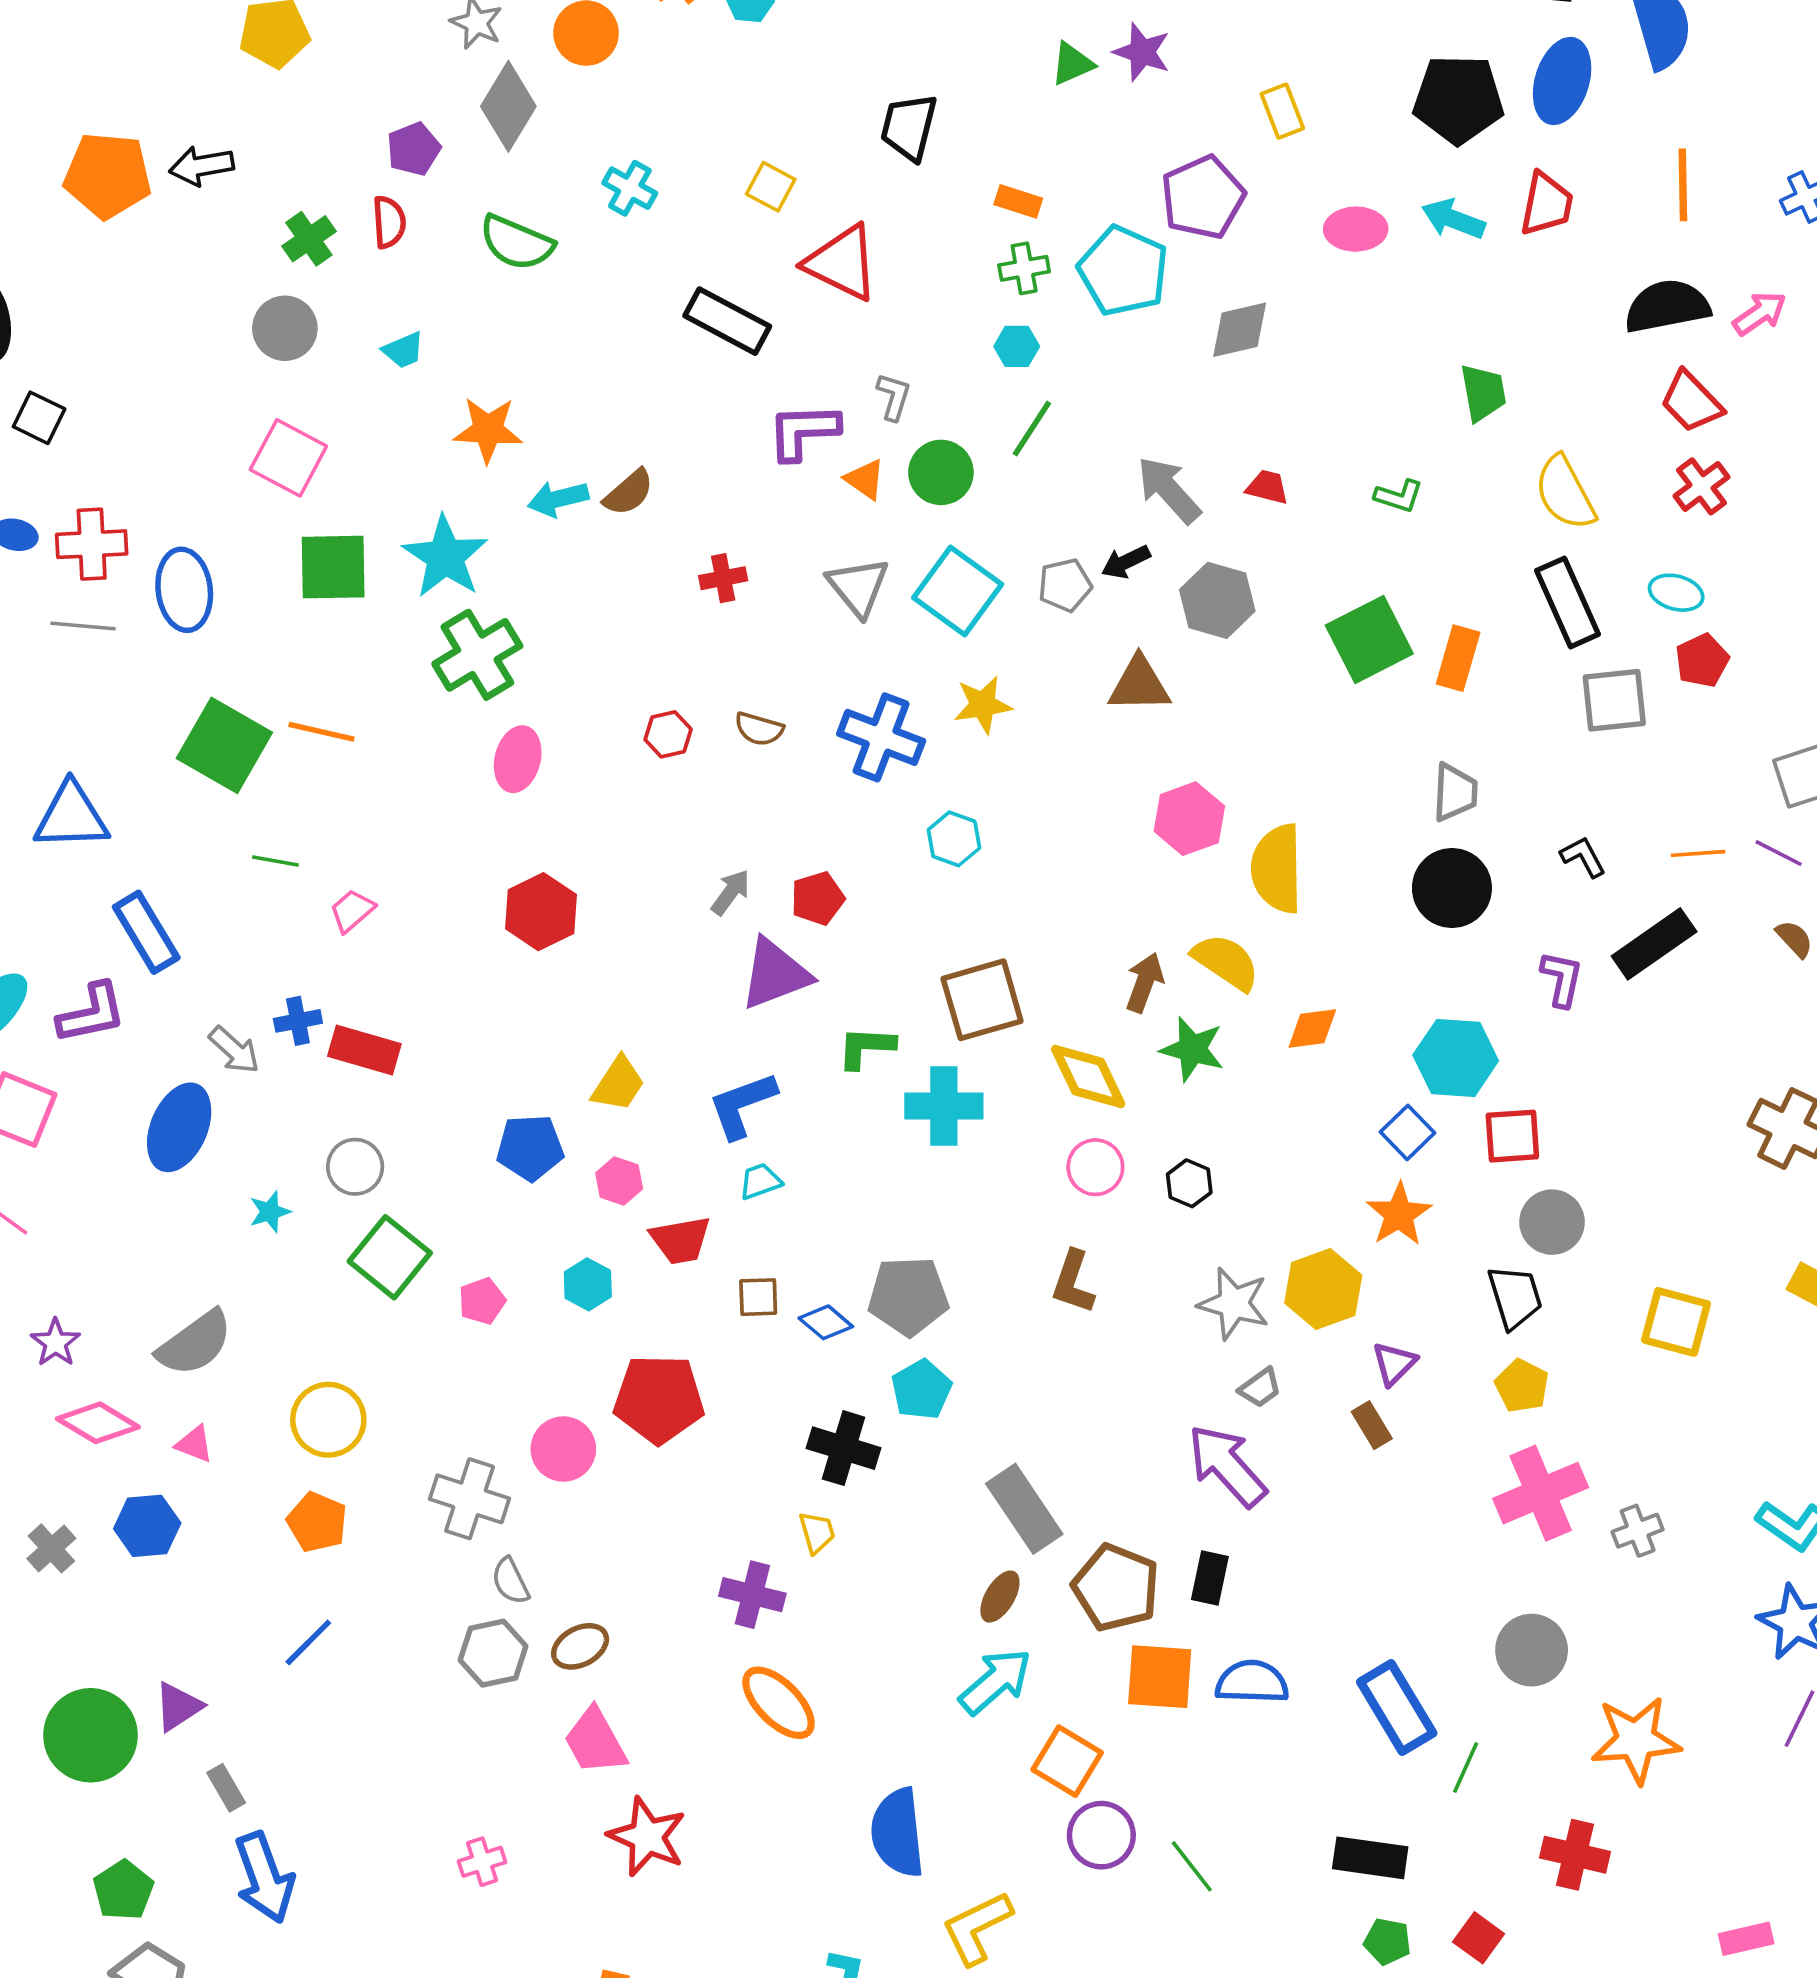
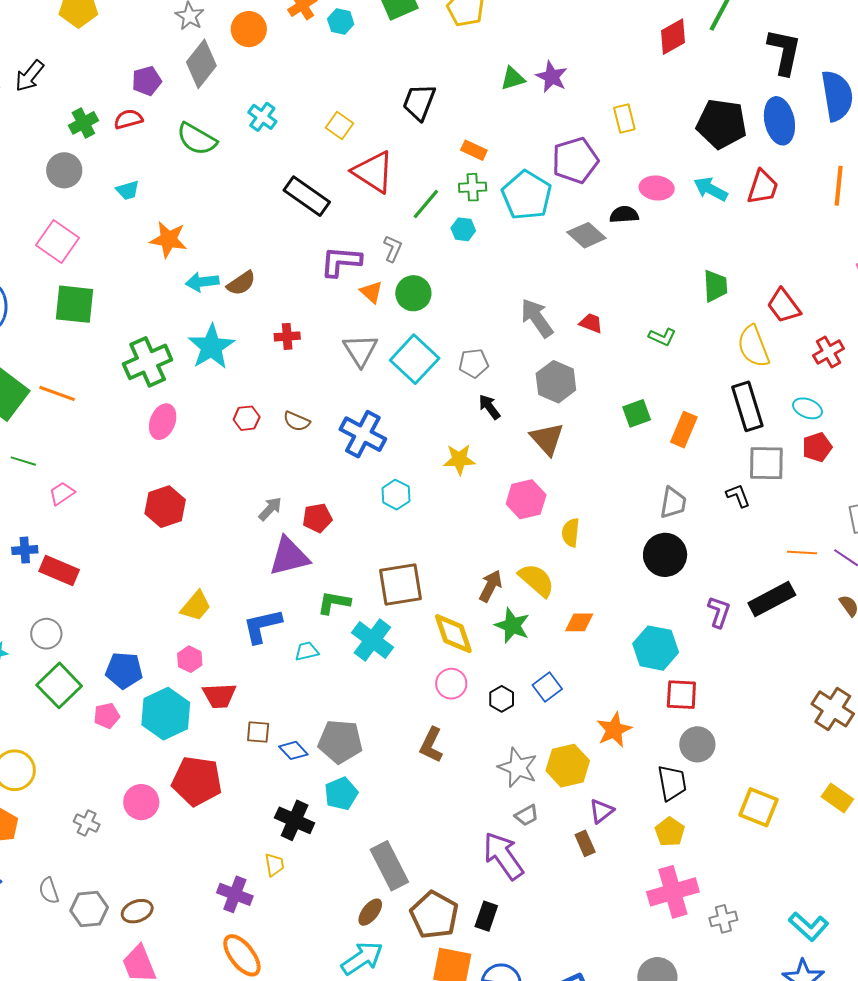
blue ellipse: (1562, 81) -> (779, 121), turned -36
black arrow: (202, 166) -> (30, 76), turned -48
red semicircle: (389, 222) -> (128, 119), turned -108
black semicircle: (1667, 306) -> (624, 215), moved, size x0.6
gray diamond: (1240, 330) -> (586, 235), turned 48
red trapezoid: (1691, 402) -> (784, 306), moved
green line: (1032, 429) -> (426, 204), moved
cyan star: (445, 557) -> (211, 347), moved
black arrow: (1126, 562) -> (489, 407), moved, turned 72
green square: (1369, 639) -> (637, 413), size x0.6
brown triangle: (1139, 685) -> (547, 439), moved, turned 42
yellow star: (983, 705) -> (459, 459), moved
black L-shape: (1583, 857) -> (738, 496), moved
yellow semicircle: (1277, 869) -> (571, 533), size x0.6
cyan cross: (944, 1106) -> (372, 640), turned 30
blue square: (1408, 1132) -> (547, 687), moved
blue pentagon: (530, 1148) -> (124, 670), moved
cyan trapezoid: (760, 1181) -> (307, 651), moved
cyan hexagon: (588, 1284) -> (166, 714), size x1.8
gray cross: (470, 1499) -> (87, 823), size x0.6
gray semicircle: (510, 1581) -> (49, 891), moved

